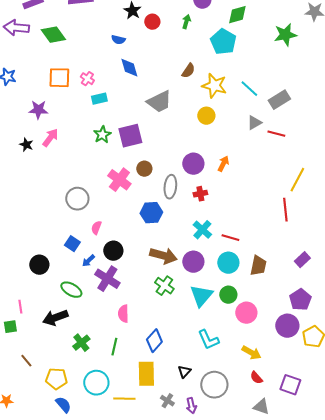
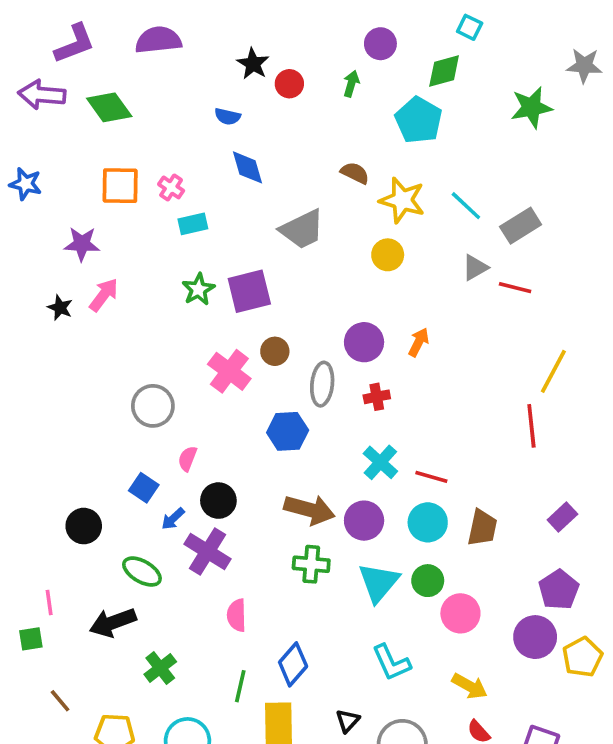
brown semicircle: (188, 71) -> (355, 173), turned -98
green cross: (164, 286) -> (311, 564), turned -30
green line: (114, 347) -> (240, 686), moved

